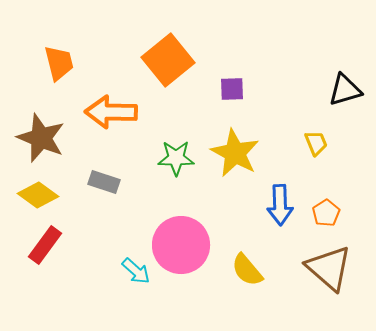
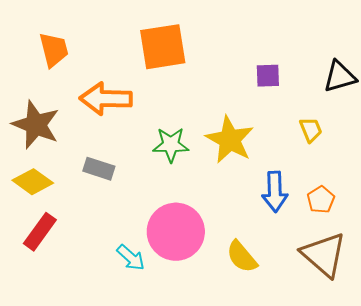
orange square: (168, 60) -> (163, 47), turned 30
purple square: (232, 89) -> (268, 76), moved

